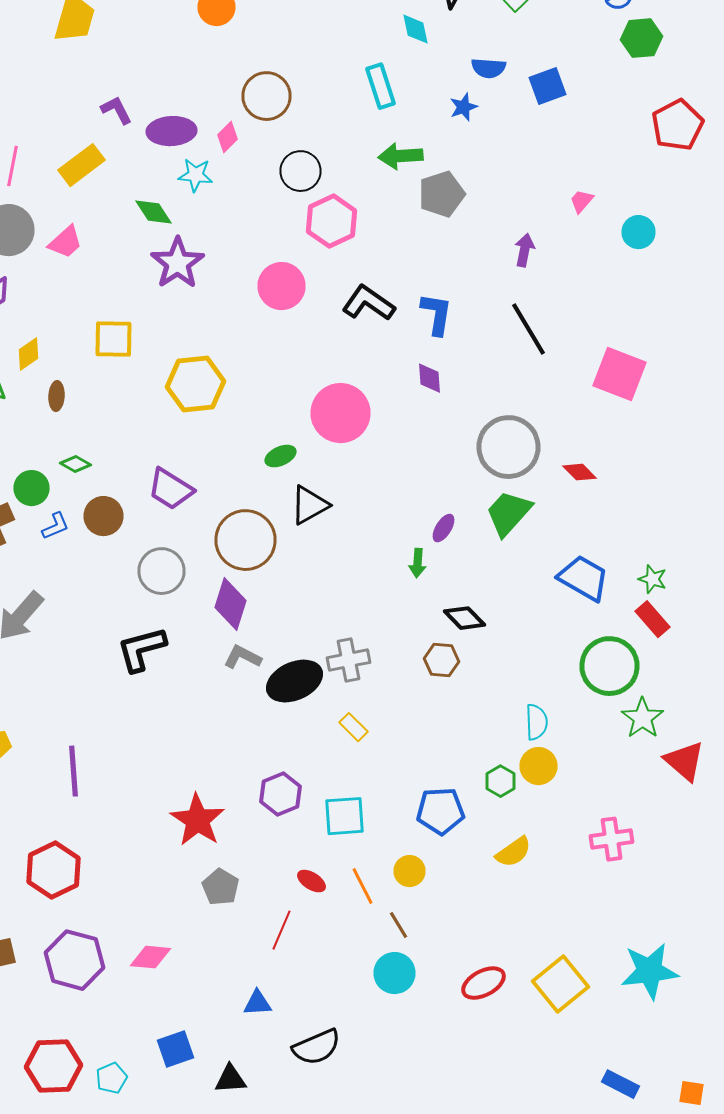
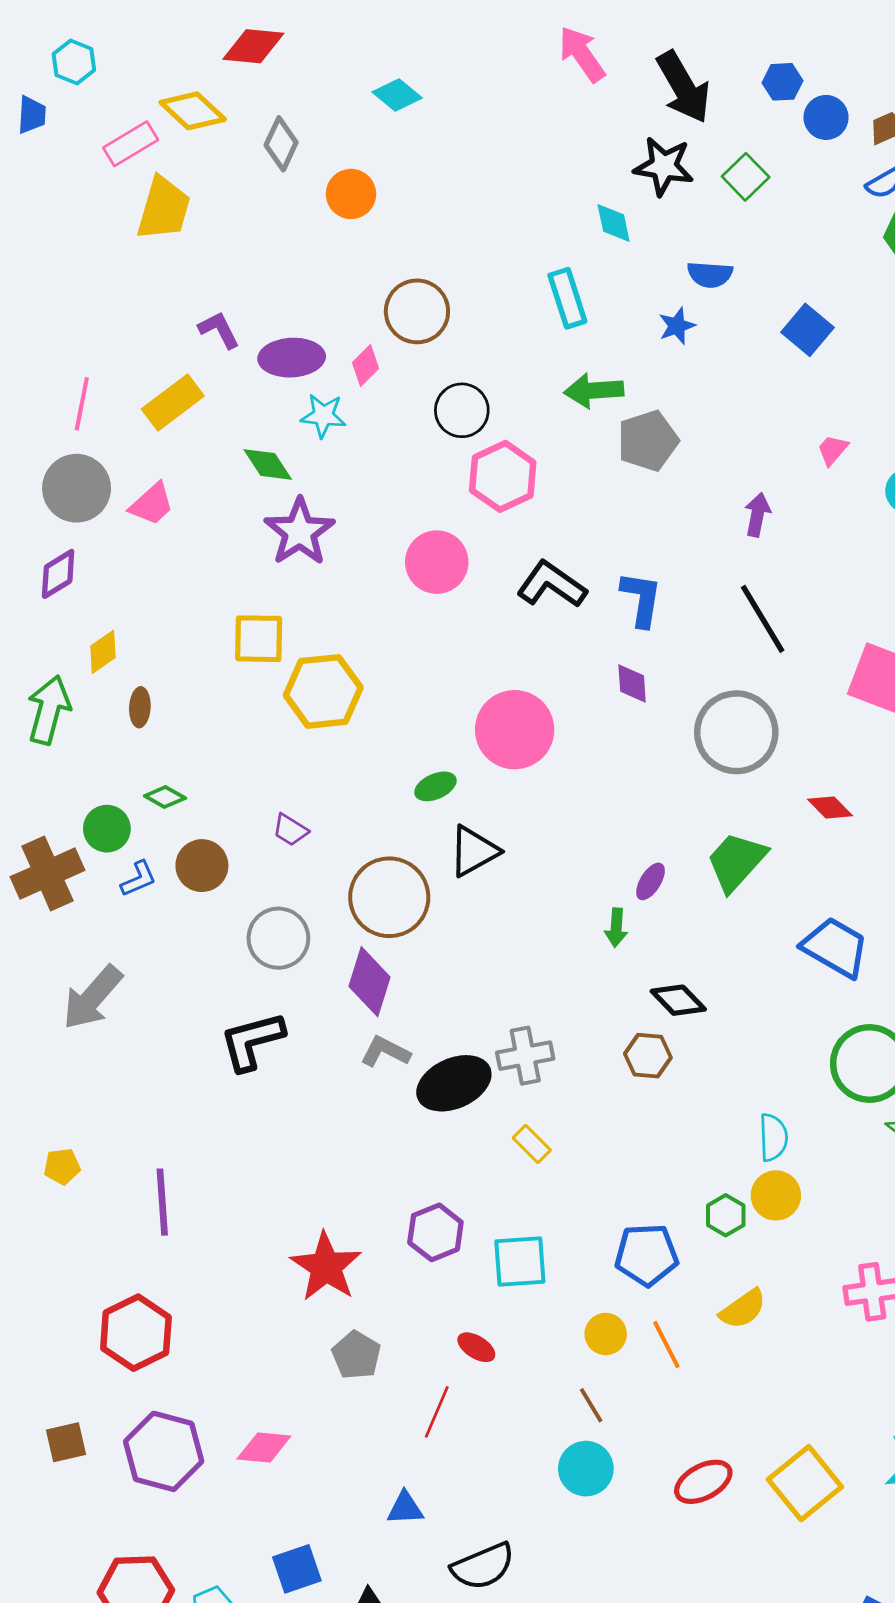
blue square: (548, 86) -> (808, 330), moved, turned -30
yellow square: (114, 339) -> (259, 639), moved
gray circle: (508, 447) -> (736, 732), moved
purple trapezoid: (170, 489) -> (290, 830), size x0.6
orange line: (362, 886) -> (666, 1345), moved

